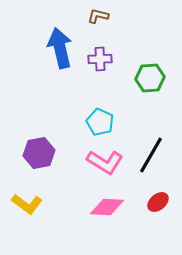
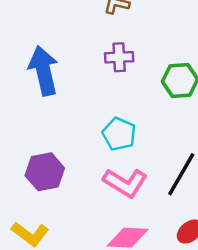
blue arrow: (60, 48) -> (44, 71), moved

